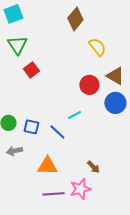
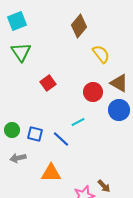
red square: (31, 70) -> (48, 83), moved
brown arrow: (93, 167) -> (104, 186), moved

